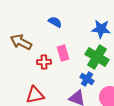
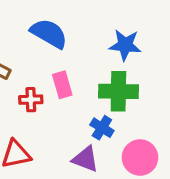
blue semicircle: (55, 22) -> (49, 33), size x1.6
green cross: (97, 57) -> (118, 91), turned -30

